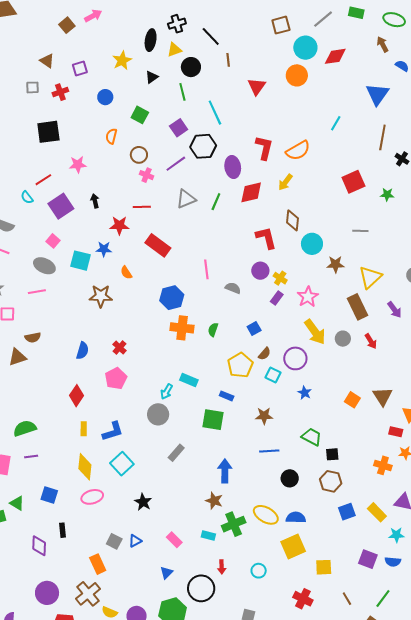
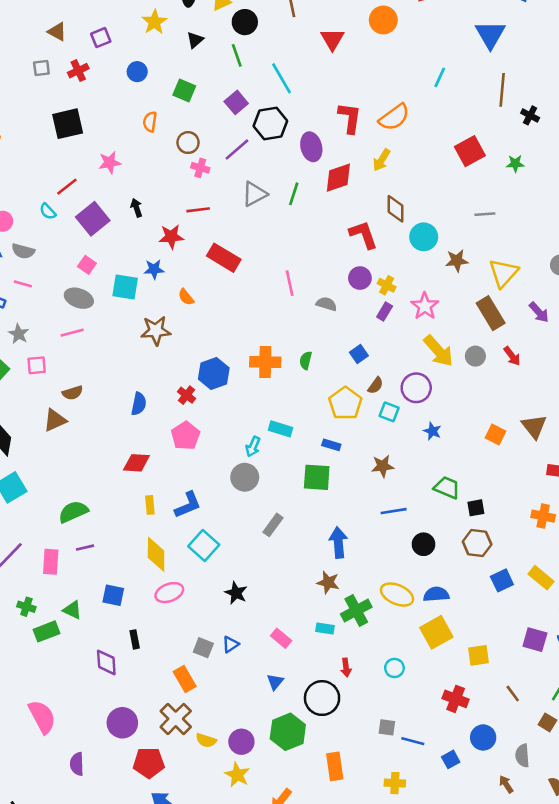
blue hexagon: (172, 298) -> (214, 374), moved
red diamond: (76, 396) -> (136, 463), turned 65

